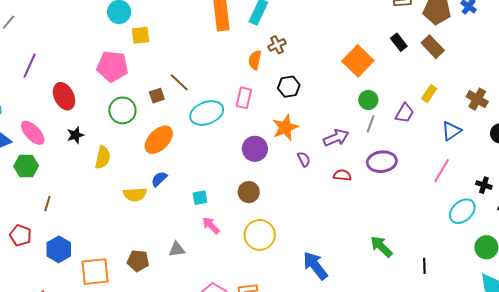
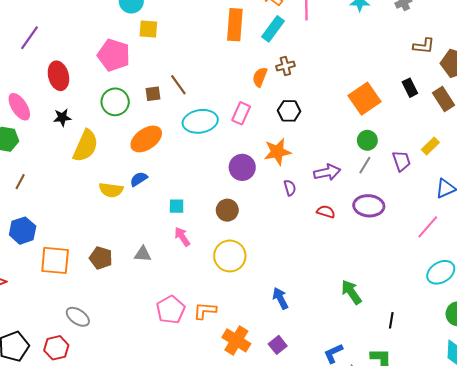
purple trapezoid: (404, 113) -> (401, 161), turned -60
yellow semicircle: (103, 158) -> (86, 146), size x1.4
blue arrow: (315, 266) -> (280, 298), size x0.7

